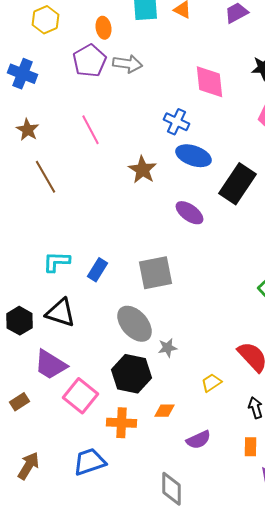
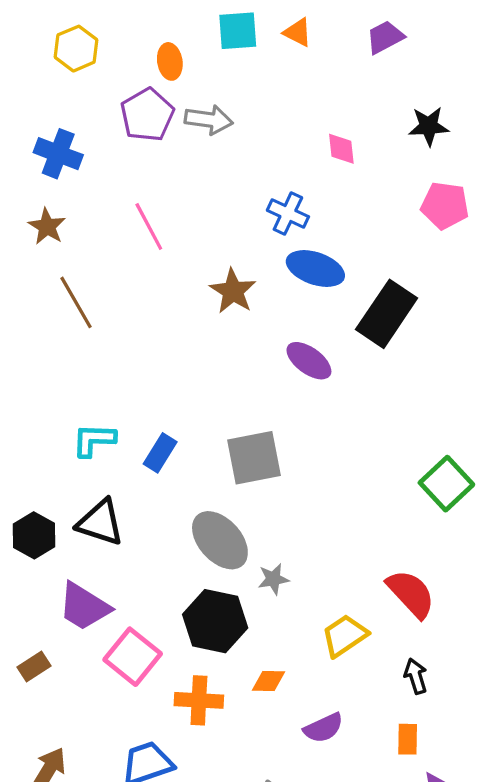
blue cross: (22, 74) -> (58, 154), moved
pink diamond: (210, 82) -> (341, 149), size x0.6
yellow trapezoid: (212, 383) -> (345, 636), size x1.4

